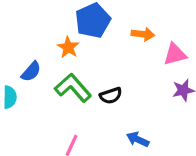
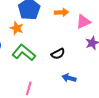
black semicircle: (111, 96) -> (58, 54), moved

